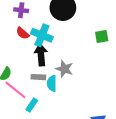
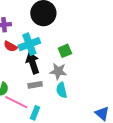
cyan cross: (42, 35) -> (29, 44), turned -30
green square: (102, 37) -> (65, 51), moved
cyan semicircle: (52, 83) -> (62, 90), moved

